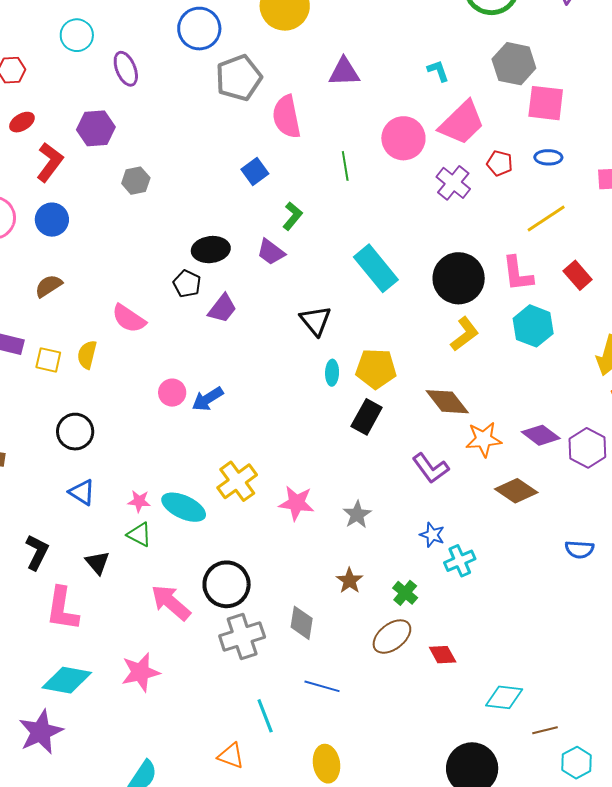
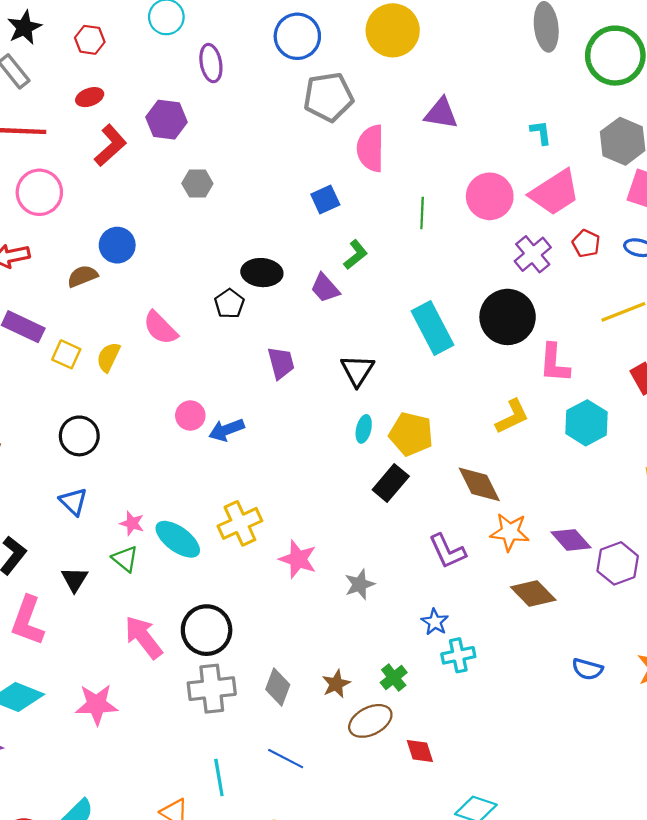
blue circle: (52, 220) -> (117, 245), moved
pink L-shape: (518, 274) -> (554, 363), moved
black circle: (459, 278) -> (508, 317), moved
purple trapezoid: (222, 308) -> (281, 363), moved, turned -64
brown star: (349, 581) -> (336, 684), moved

